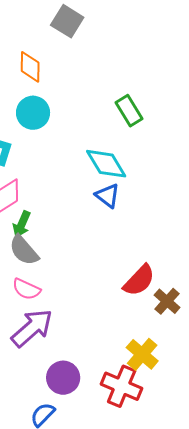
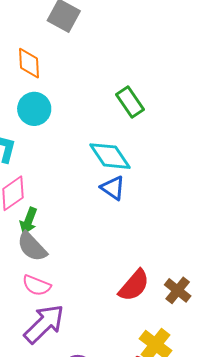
red semicircle: (139, 280) -> (134, 285), moved

